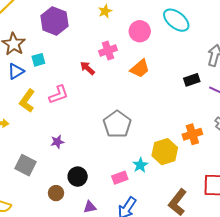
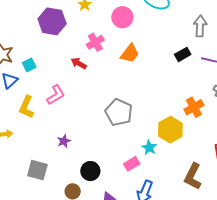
purple hexagon: (54, 21) -> (52, 21), moved

